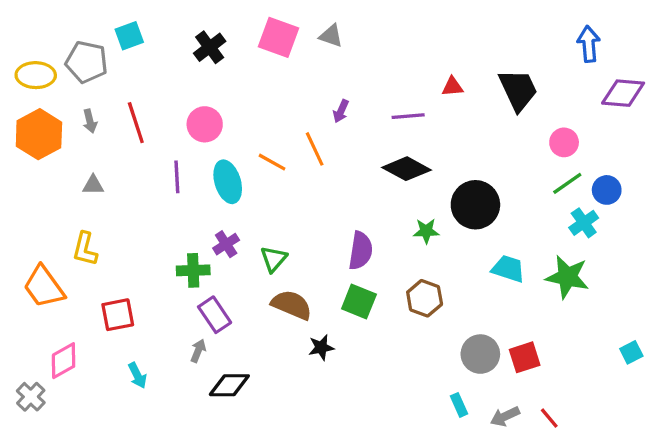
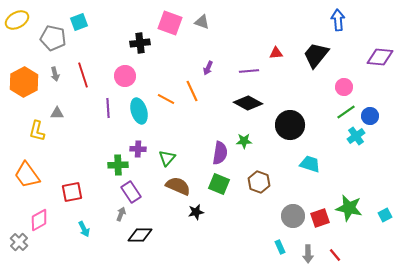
blue arrow: (589, 44) -> (338, 20), moved
black cross: (210, 47) -> (140, 43), moved, turned 30
yellow ellipse: (36, 75) -> (17, 20), moved, turned -30
black trapezoid: (518, 90) -> (316, 55), turned -116
green star: (426, 231) -> (244, 141), moved
purple cross: (226, 244) -> (138, 149), turned 35
yellow L-shape: (85, 249) -> (37, 131), moved
green star: (567, 277) -> (349, 208), moved
gray arrow: (505, 416) -> (308, 254), turned -66

